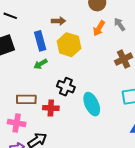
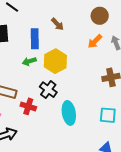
brown arrow: (58, 21) -> (57, 24), turned 32
yellow hexagon: (69, 45) -> (55, 61), moved

